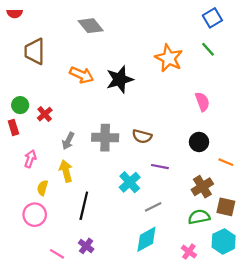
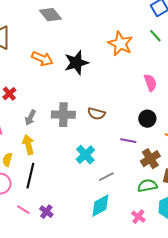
purple line: (160, 167) -> (128, 141), moved
black line: (84, 206) -> (30, 176), moved
pink line: (57, 254) -> (23, 210), moved

